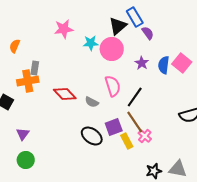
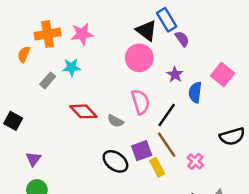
black triangle: (118, 26) -> (146, 30), turned -42
cyan star: (91, 43) -> (71, 67), moved
blue semicircle: (164, 65) -> (195, 92), moved
gray rectangle: (35, 68) -> (48, 80), turned 32
orange cross: (28, 81) -> (48, 34), moved
pink cross: (145, 136) -> (195, 161), moved

